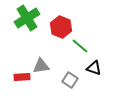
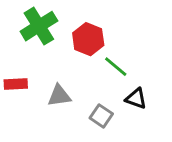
red rectangle: (22, 77) -> (16, 84), moved

